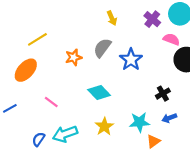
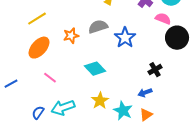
gray semicircle: (102, 48) -> (98, 27), turned 36
orange ellipse: (26, 70) -> (39, 48), moved
blue arrow: (169, 118) -> (145, 93), moved
cyan star: (139, 122) -> (123, 111), moved, turned 30

